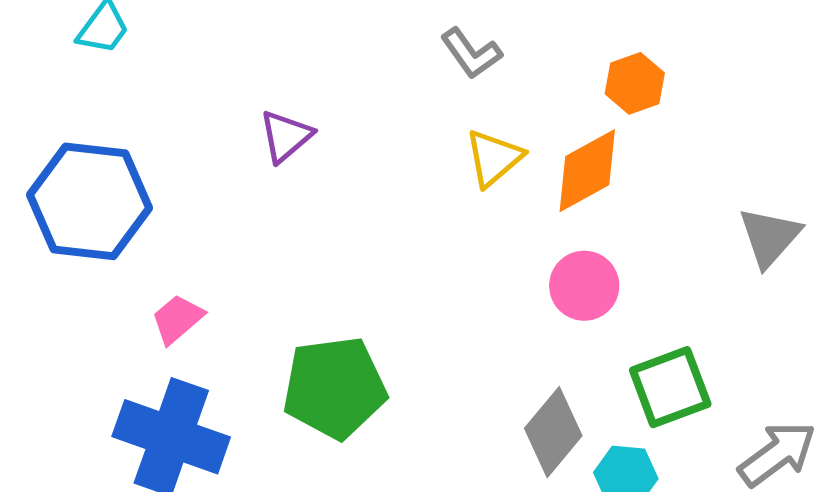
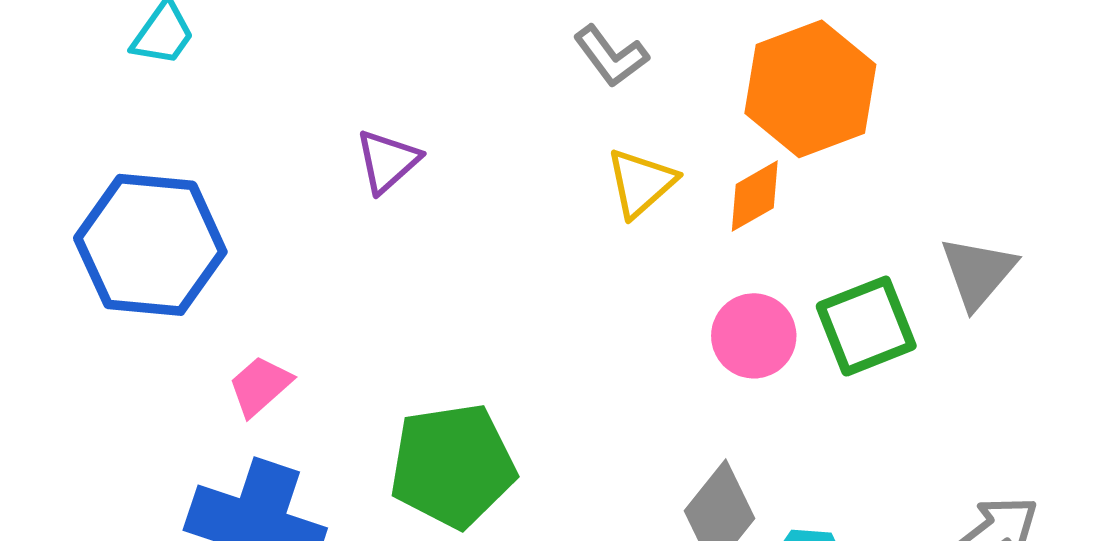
orange hexagon: (635, 83) -> (810, 89), size x1.8
orange diamond: (587, 171) -> (755, 196), size x0.7
green square: (670, 387) -> (866, 326), moved

